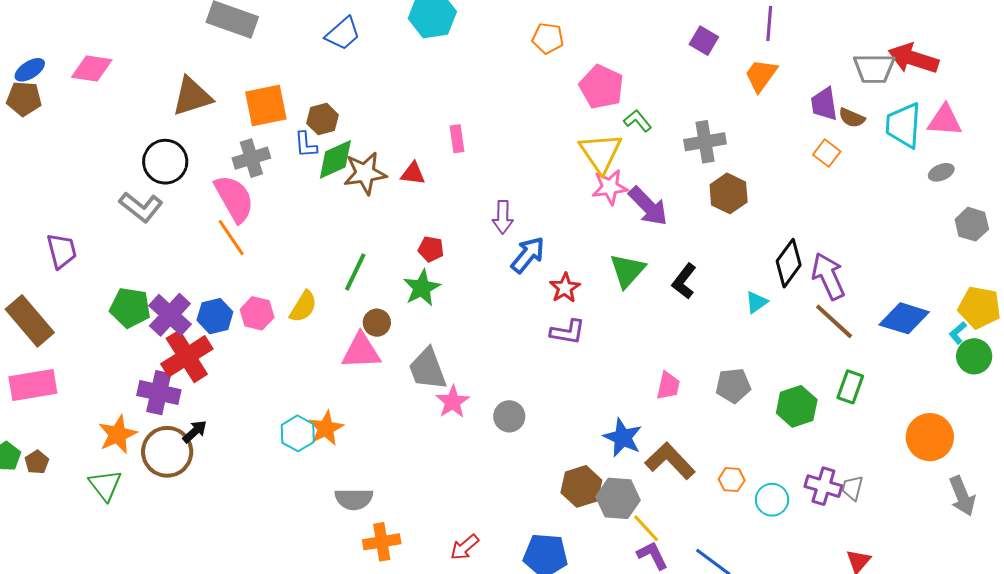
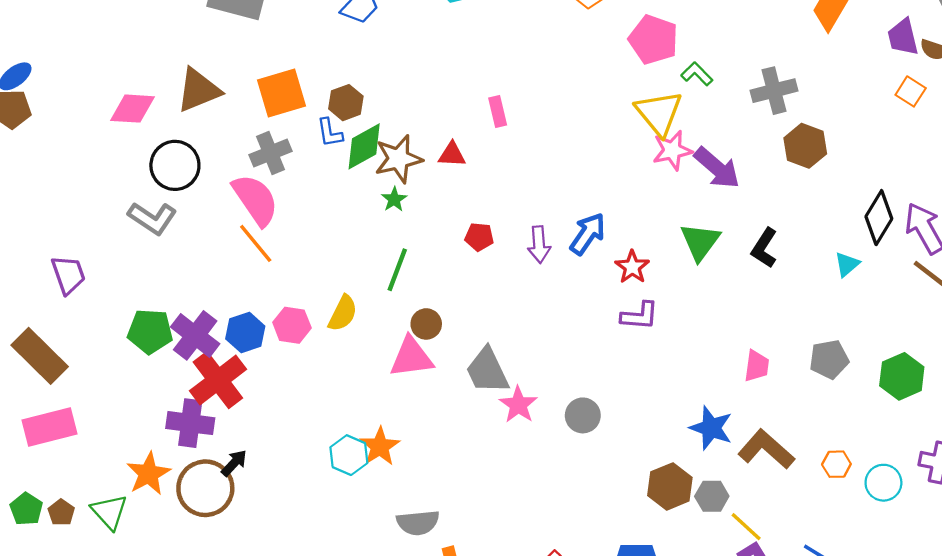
pink diamond: (92, 69) -> (132, 109), moved
purple arrow: (503, 217) -> (539, 245), moved
green star: (422, 288) -> (394, 199), moved, size x0.6
green triangle: (105, 485) -> (109, 512), moved
gray hexagon: (618, 498) -> (712, 496), size x0.7

